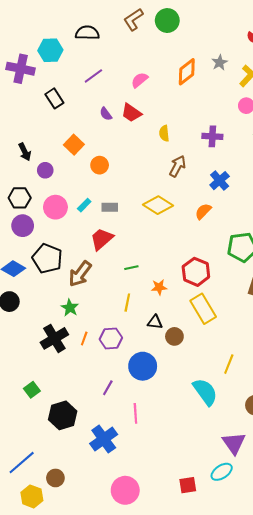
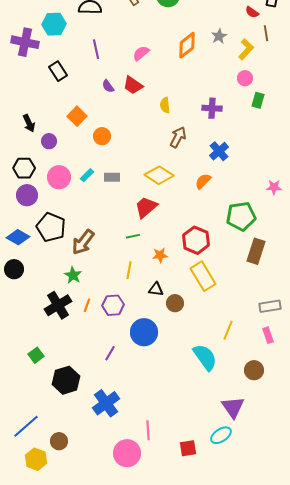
purple line: (93, 76) -> (96, 49), turned -66
red trapezoid: (102, 239) -> (146, 207), moved
pink line: (135, 413) -> (148, 430), moved

